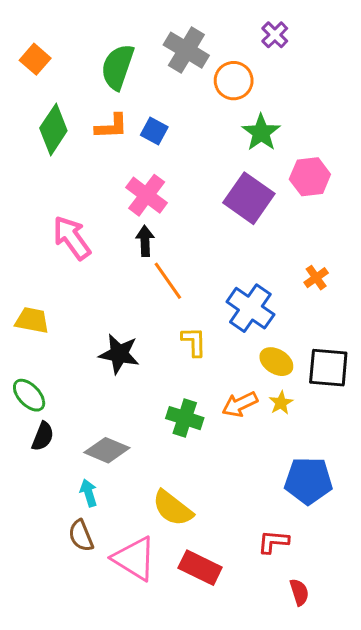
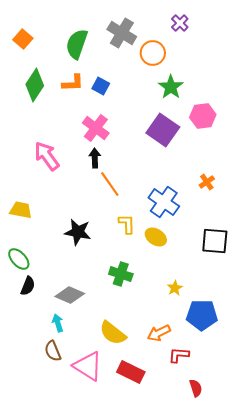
yellow ellipse: (276, 362) -> (156, 237), moved
yellow star: (281, 403) -> (175, 288), moved
orange arrow: (240, 404) -> (159, 333), moved

